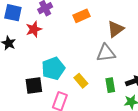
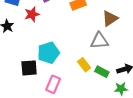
yellow rectangle: (81, 81) -> (84, 65), moved
green rectangle: (110, 85) -> (102, 72), turned -56

